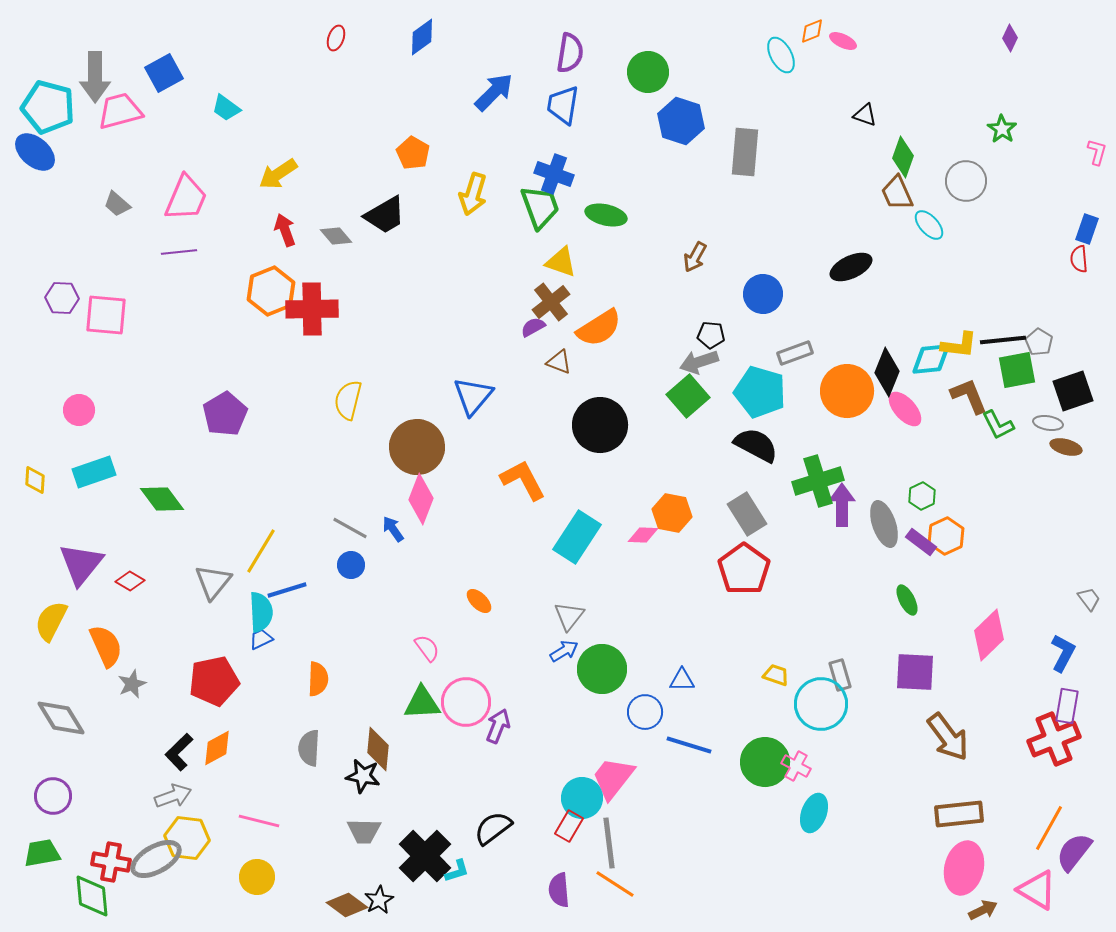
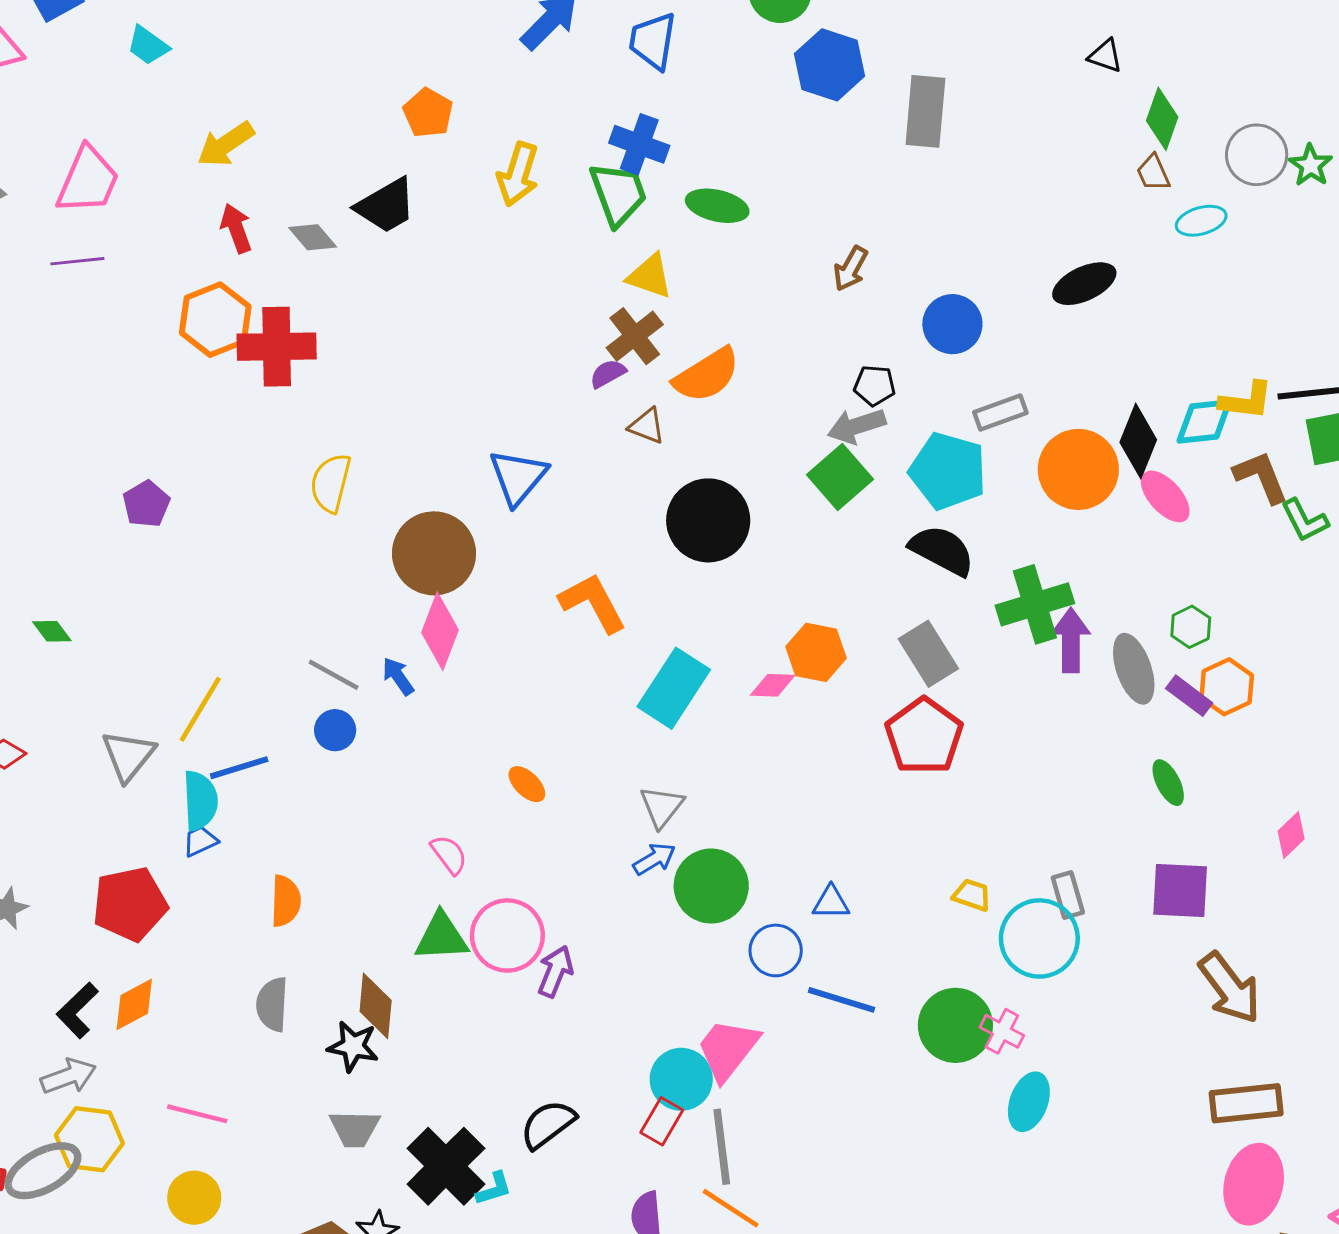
green star: (1002, 129) -> (1311, 165), moved
brown trapezoid: (897, 193) -> (1153, 173), size x0.7
cyan ellipse: (929, 225) -> (1201, 221), turned -64
purple pentagon: (225, 414) -> (146, 504), size x0.7
green diamond: (162, 499) -> (52, 631), size x0.6
pink diamond: (989, 635) -> (1291, 835), size x0.6

